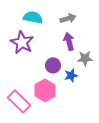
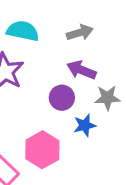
purple arrow: (69, 41) -> (81, 70), turned -54
purple circle: (53, 65) -> (62, 98), moved

